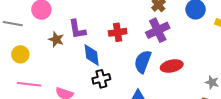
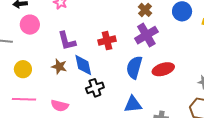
brown star: (56, 39) -> (59, 67), moved
yellow circle: (20, 54) -> (23, 69), moved

